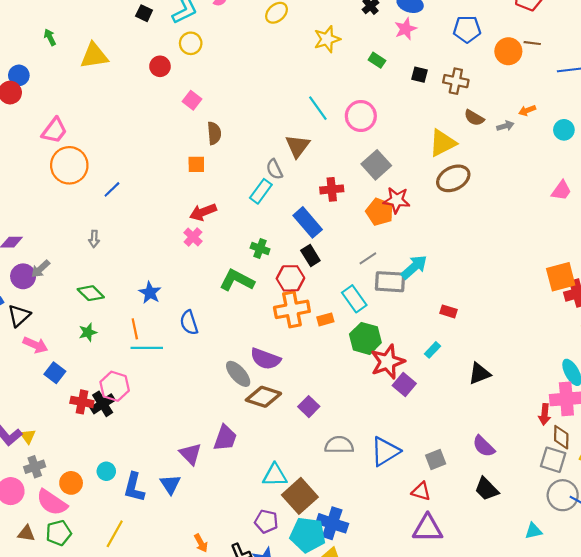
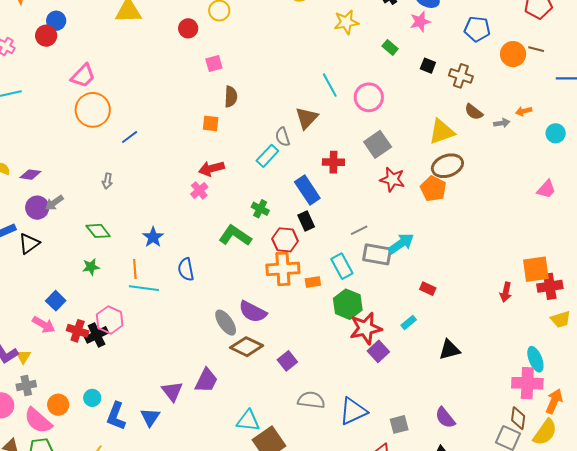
pink square: (192, 100) -> (214, 64), turned 30
orange pentagon: (380, 212) -> (433, 189), moved
pink arrow: (35, 345) -> (44, 325), moved
red arrow: (545, 414) -> (506, 292), moved

